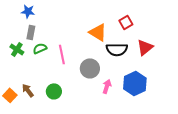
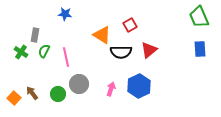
blue star: (28, 11) -> (65, 14), moved
green semicircle: (40, 48) -> (44, 51), turned -40
gray circle: (90, 68) -> (79, 84), moved

